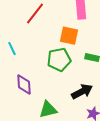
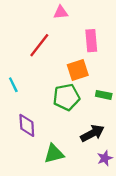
orange square: (69, 36) -> (78, 70), turned -30

